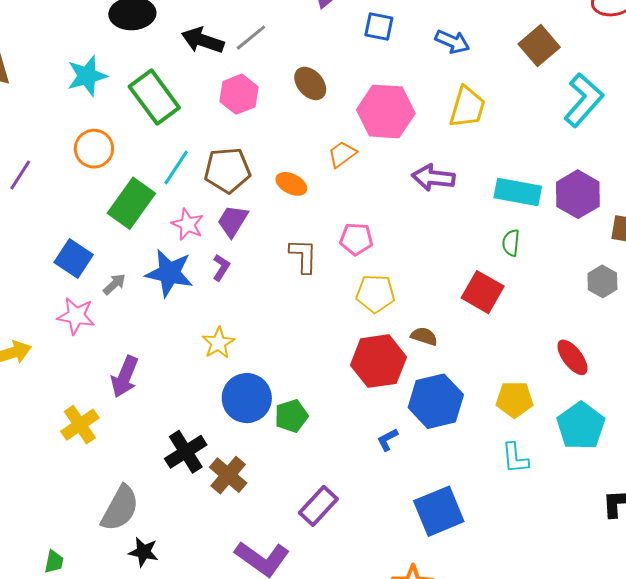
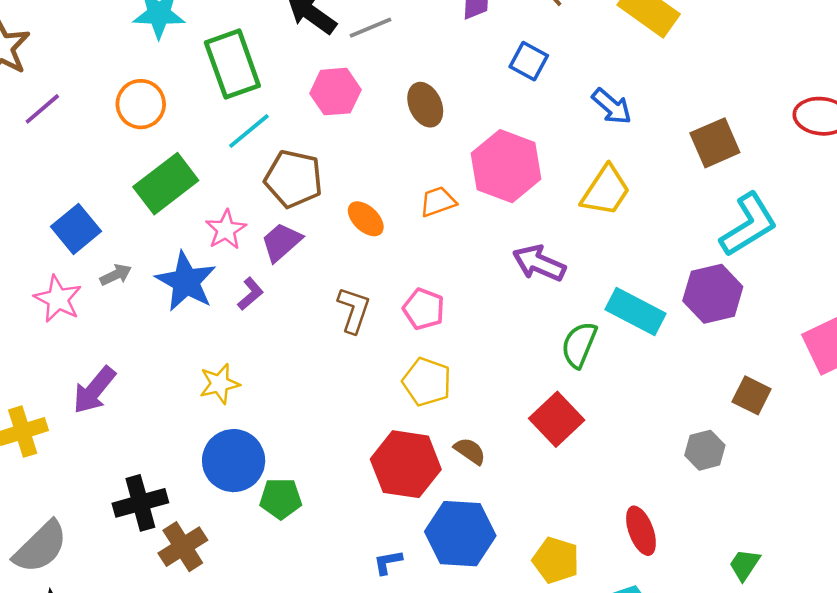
cyan line: (176, 167) -> (249, 131), moved
purple hexagon: (578, 194) -> (713, 294), moved
green semicircle: (511, 243) -> (579, 345), moved, size x1.4

